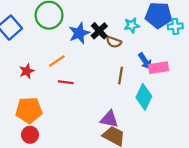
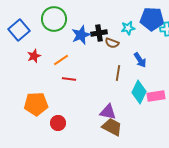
black cross: (99, 31) -> (99, 33), turned 35
pink rectangle: (158, 68) -> (156, 96), moved
red star: (27, 71) -> (34, 56), moved
red circle: (30, 135) -> (58, 123), moved

